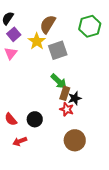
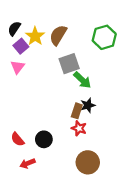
yellow star: (37, 41) -> (35, 36), moved
green arrow: (59, 81) -> (82, 80), moved
black star: (75, 98) -> (88, 105), moved

